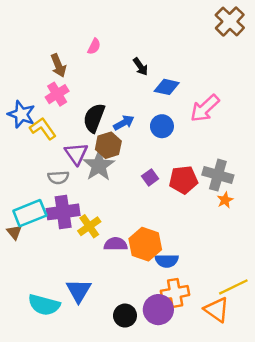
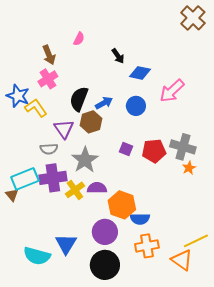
gray star: (99, 166) -> (85, 160), moved
purple square: (150, 177) -> (126, 149), turned -32
purple semicircle: (115, 244) -> (97, 188), moved
purple circle: (158, 310) -> (105, 232), moved
black circle: (125, 316) -> (105, 265), size x1.5

